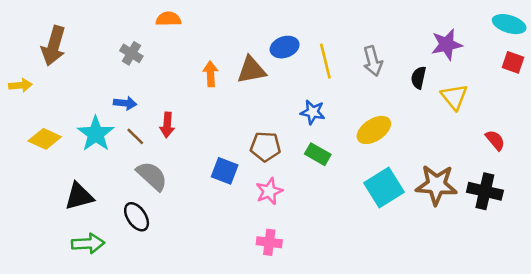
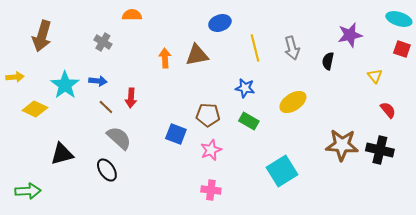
blue ellipse: (285, 47) -> (220, 23), moved
yellow arrow: (20, 85) -> (15, 77), moved
yellow triangle: (454, 97) -> (375, 76), moved, size x0.7
cyan star: (96, 134) -> (65, 85), moved
cyan square: (384, 187) -> (282, 171), moved
green arrow: (88, 244) -> (28, 191), moved

